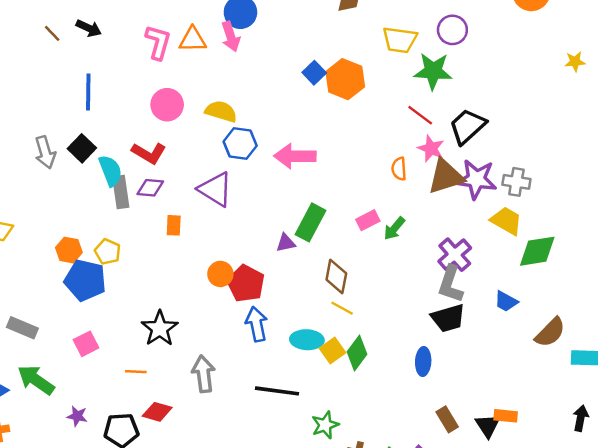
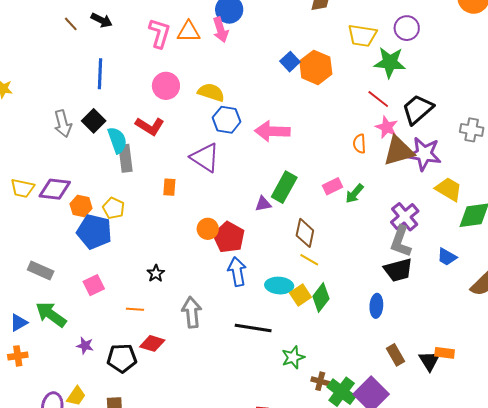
gray cross: (516, 182) -> (472, 130), moved
purple diamond: (150, 188) -> (55, 189), moved, size x1.4
black star: (160, 328) -> (156, 273), size x0.6

